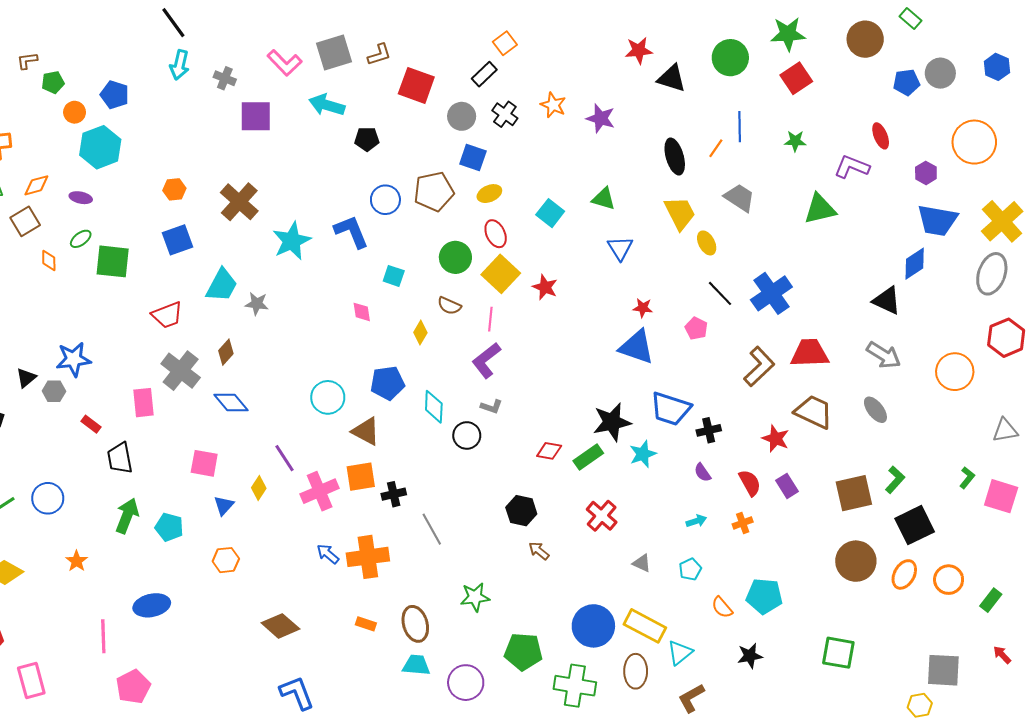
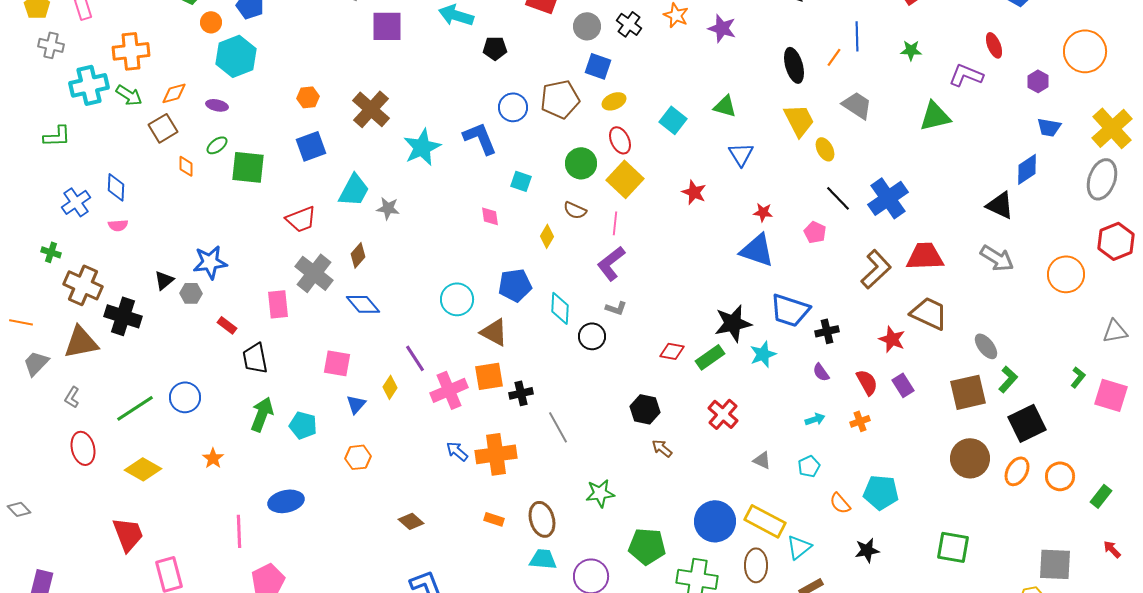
blue trapezoid: (937, 220) -> (1049, 127), size x0.6
red star: (545, 287) -> (694, 192), moved
gray ellipse: (875, 410) -> (986, 346), moved
brown diamond: (280, 626) -> (411, 521), size x0.7

